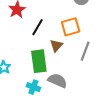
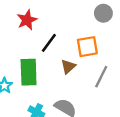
green rectangle: (39, 61) -> (29, 72), moved

